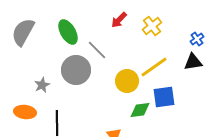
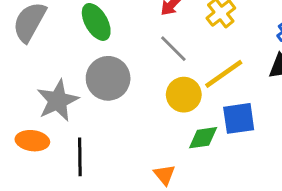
gray line: (97, 50) -> (173, 49), moved
gray star: (42, 85) -> (58, 101), size x1.8

